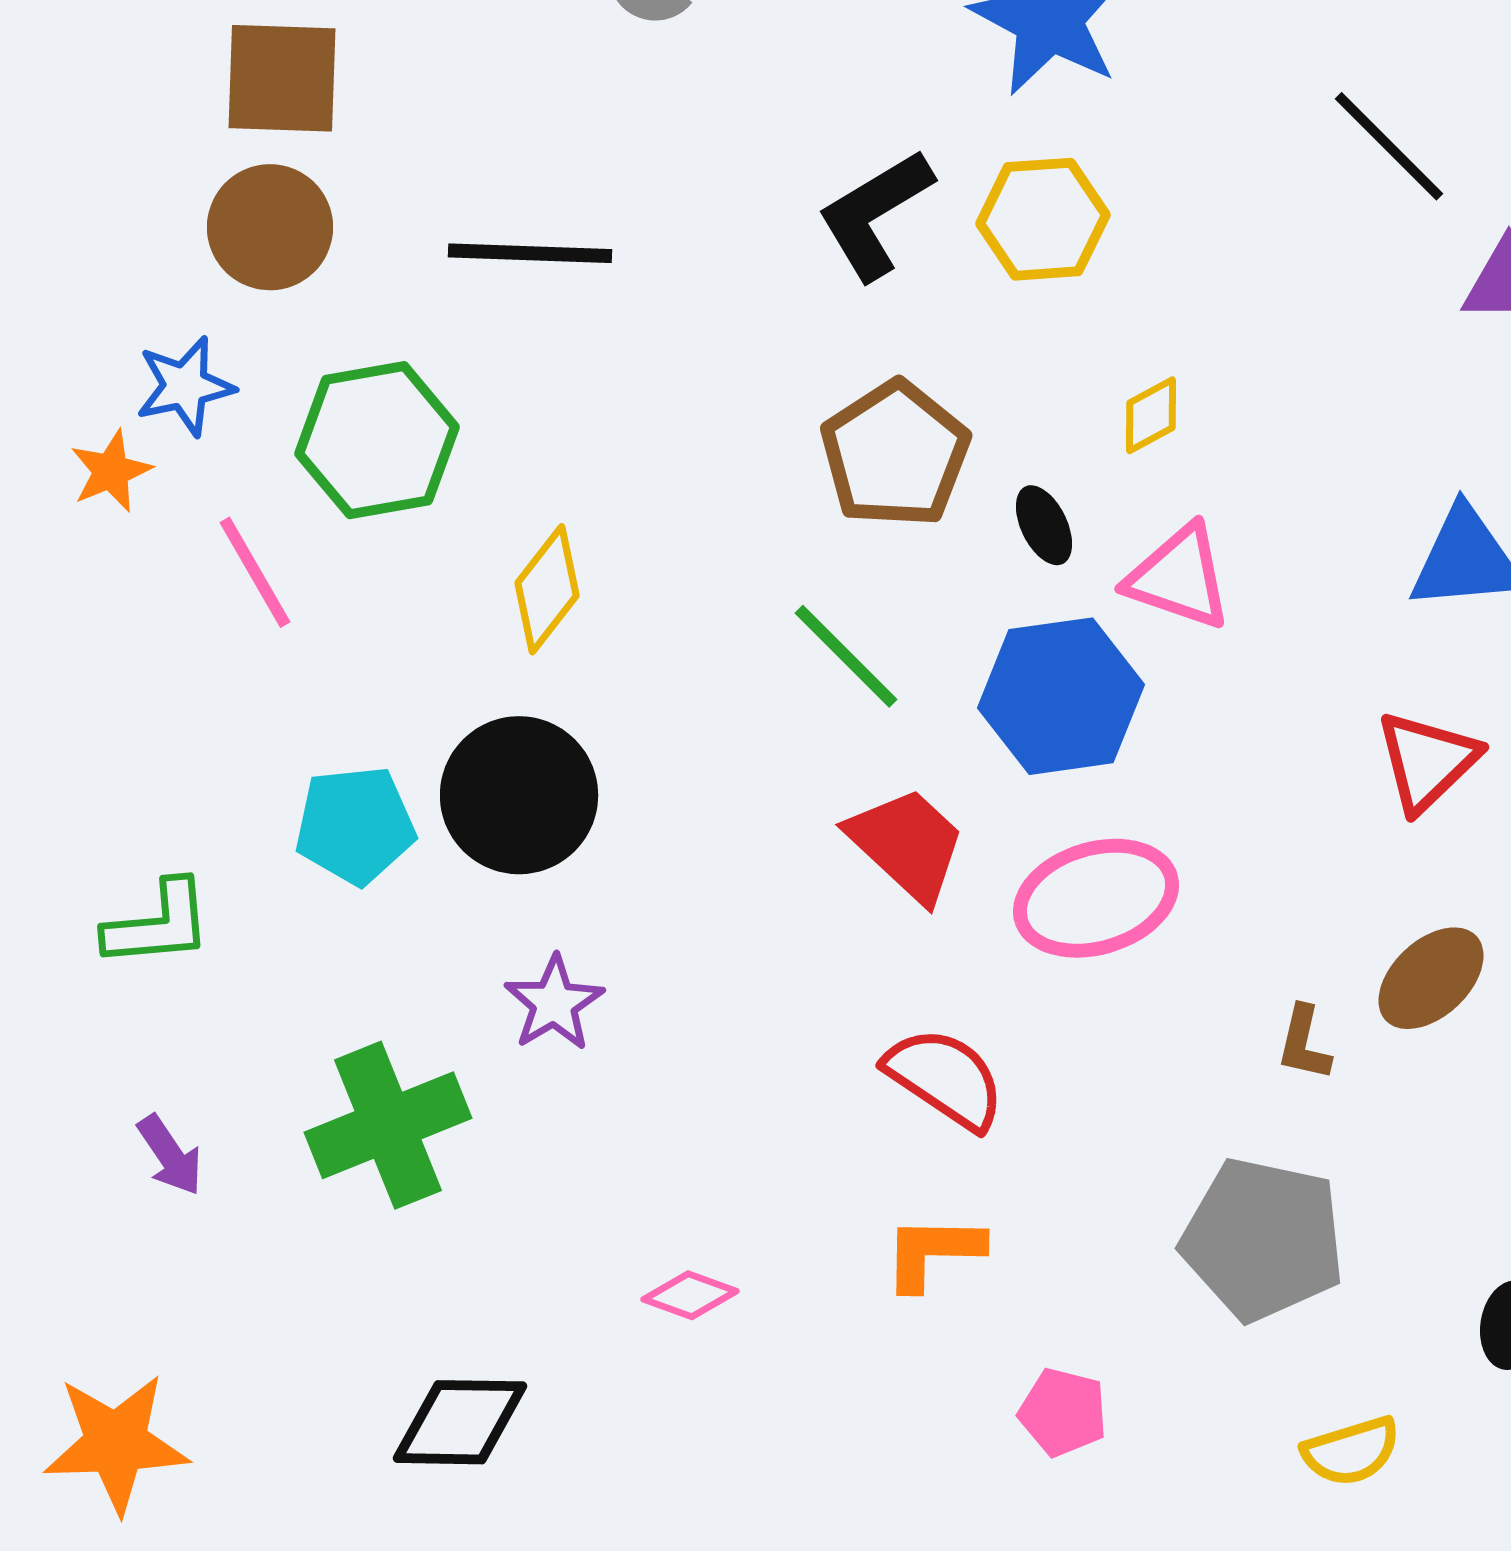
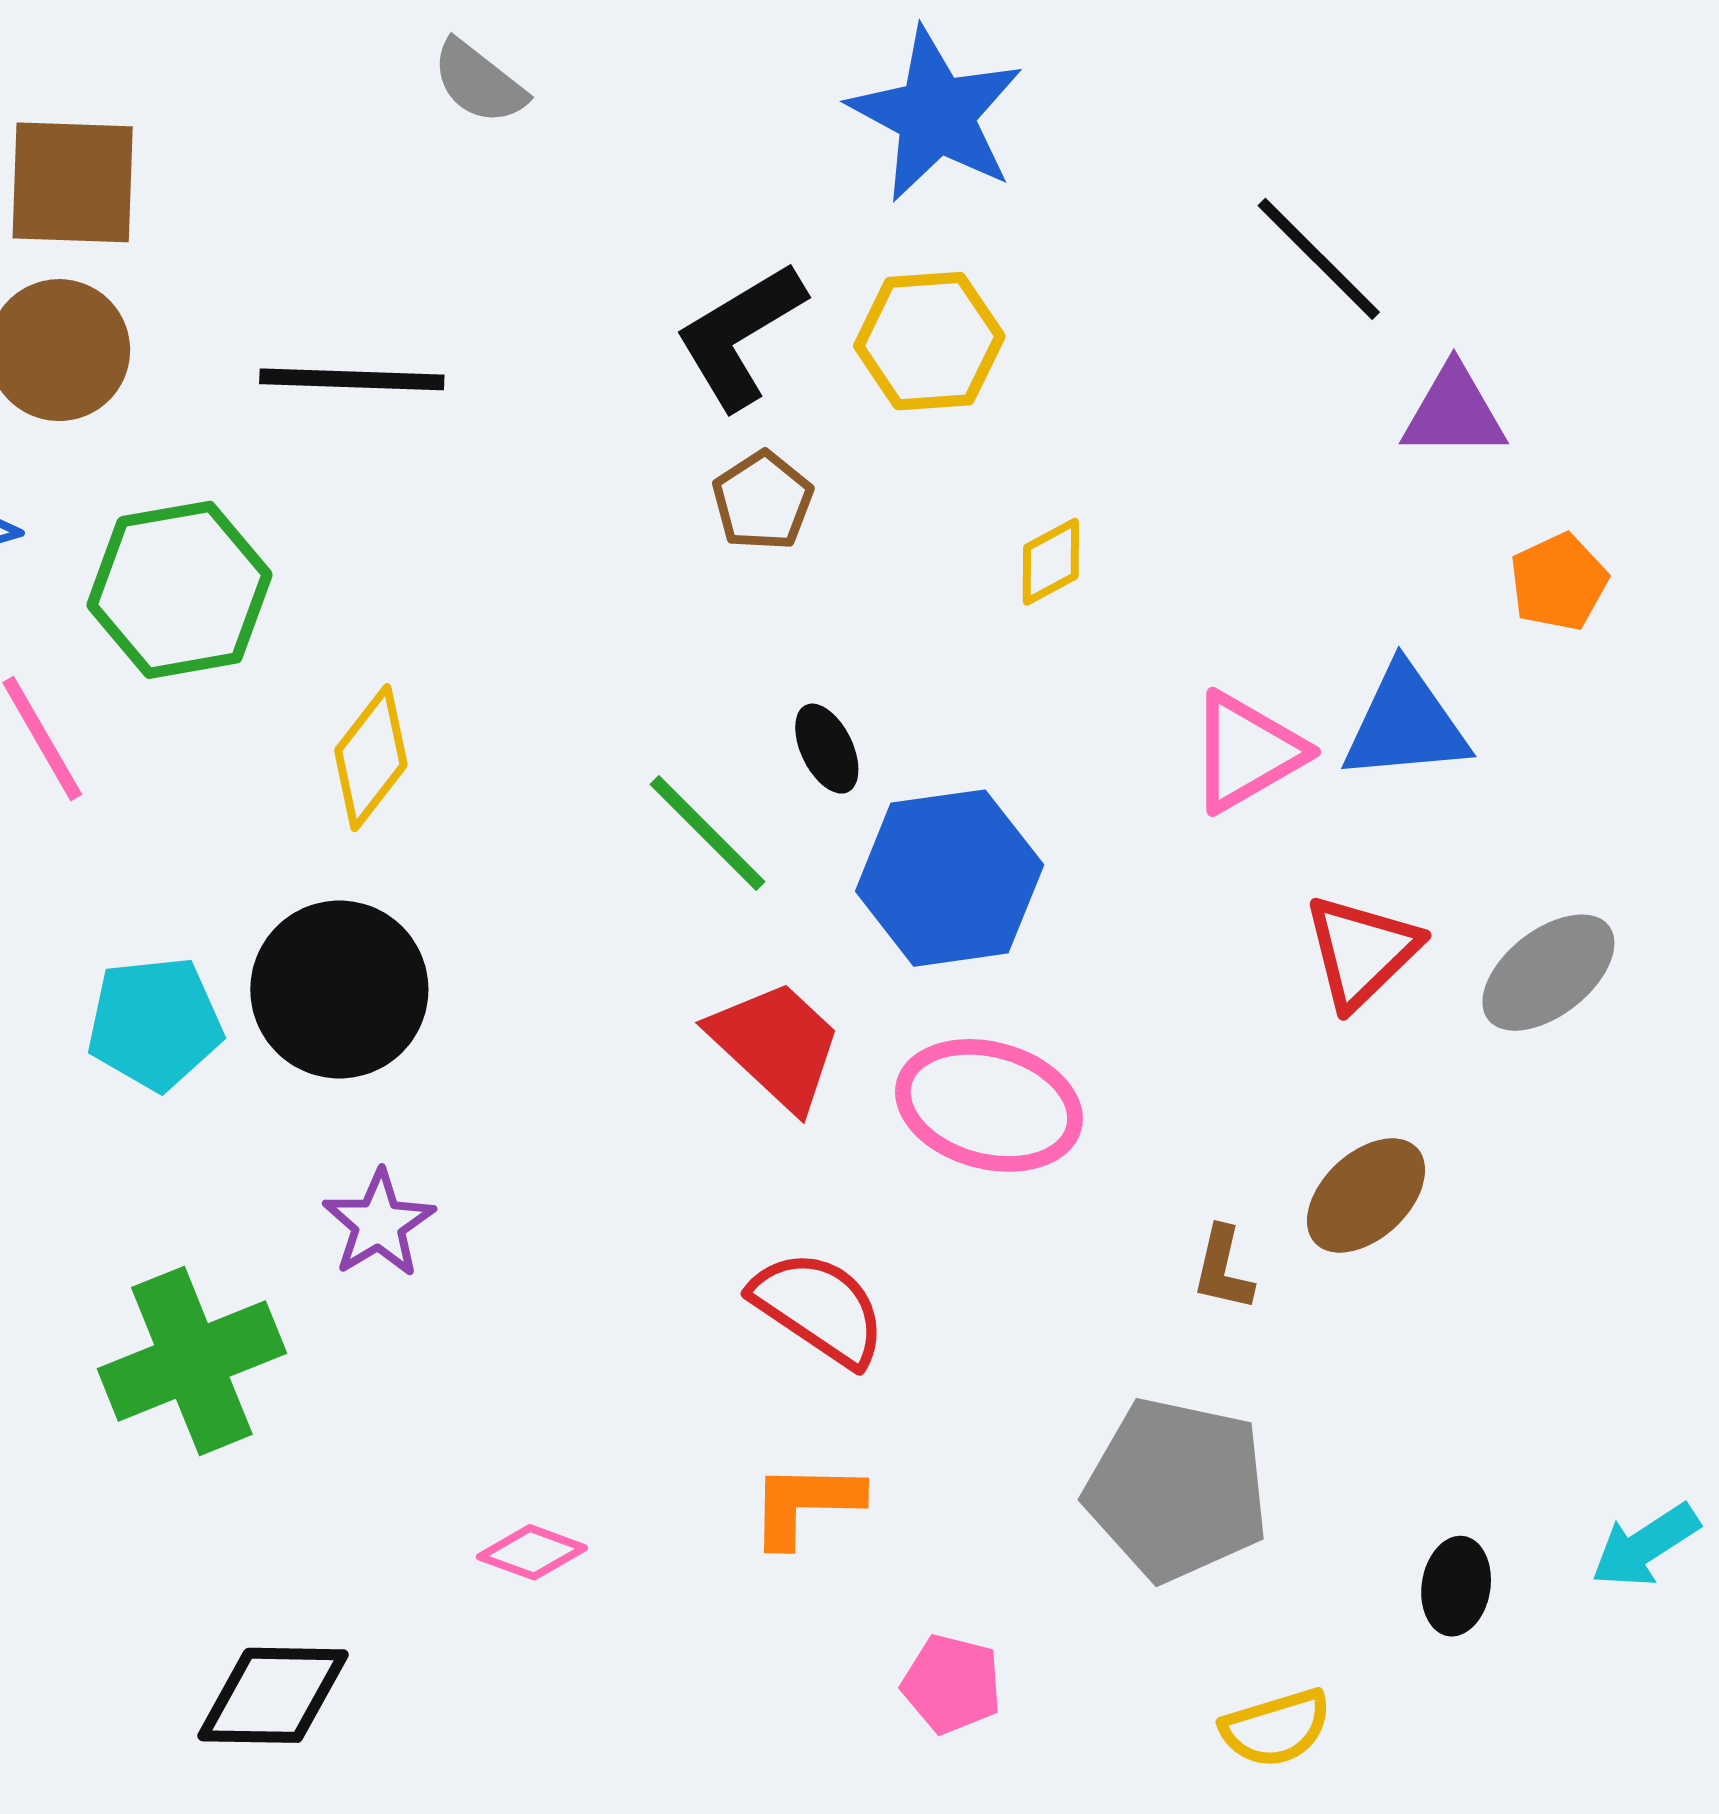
brown pentagon: (895, 454) -> (763, 501), moved, size x0.6
black ellipse: (1044, 525) -> (827, 749), moved
pink triangle: (1179, 577) -> (1247, 752), moved, turned -49
pink ellipse: (1096, 898) -> (989, 1105), turned 32

